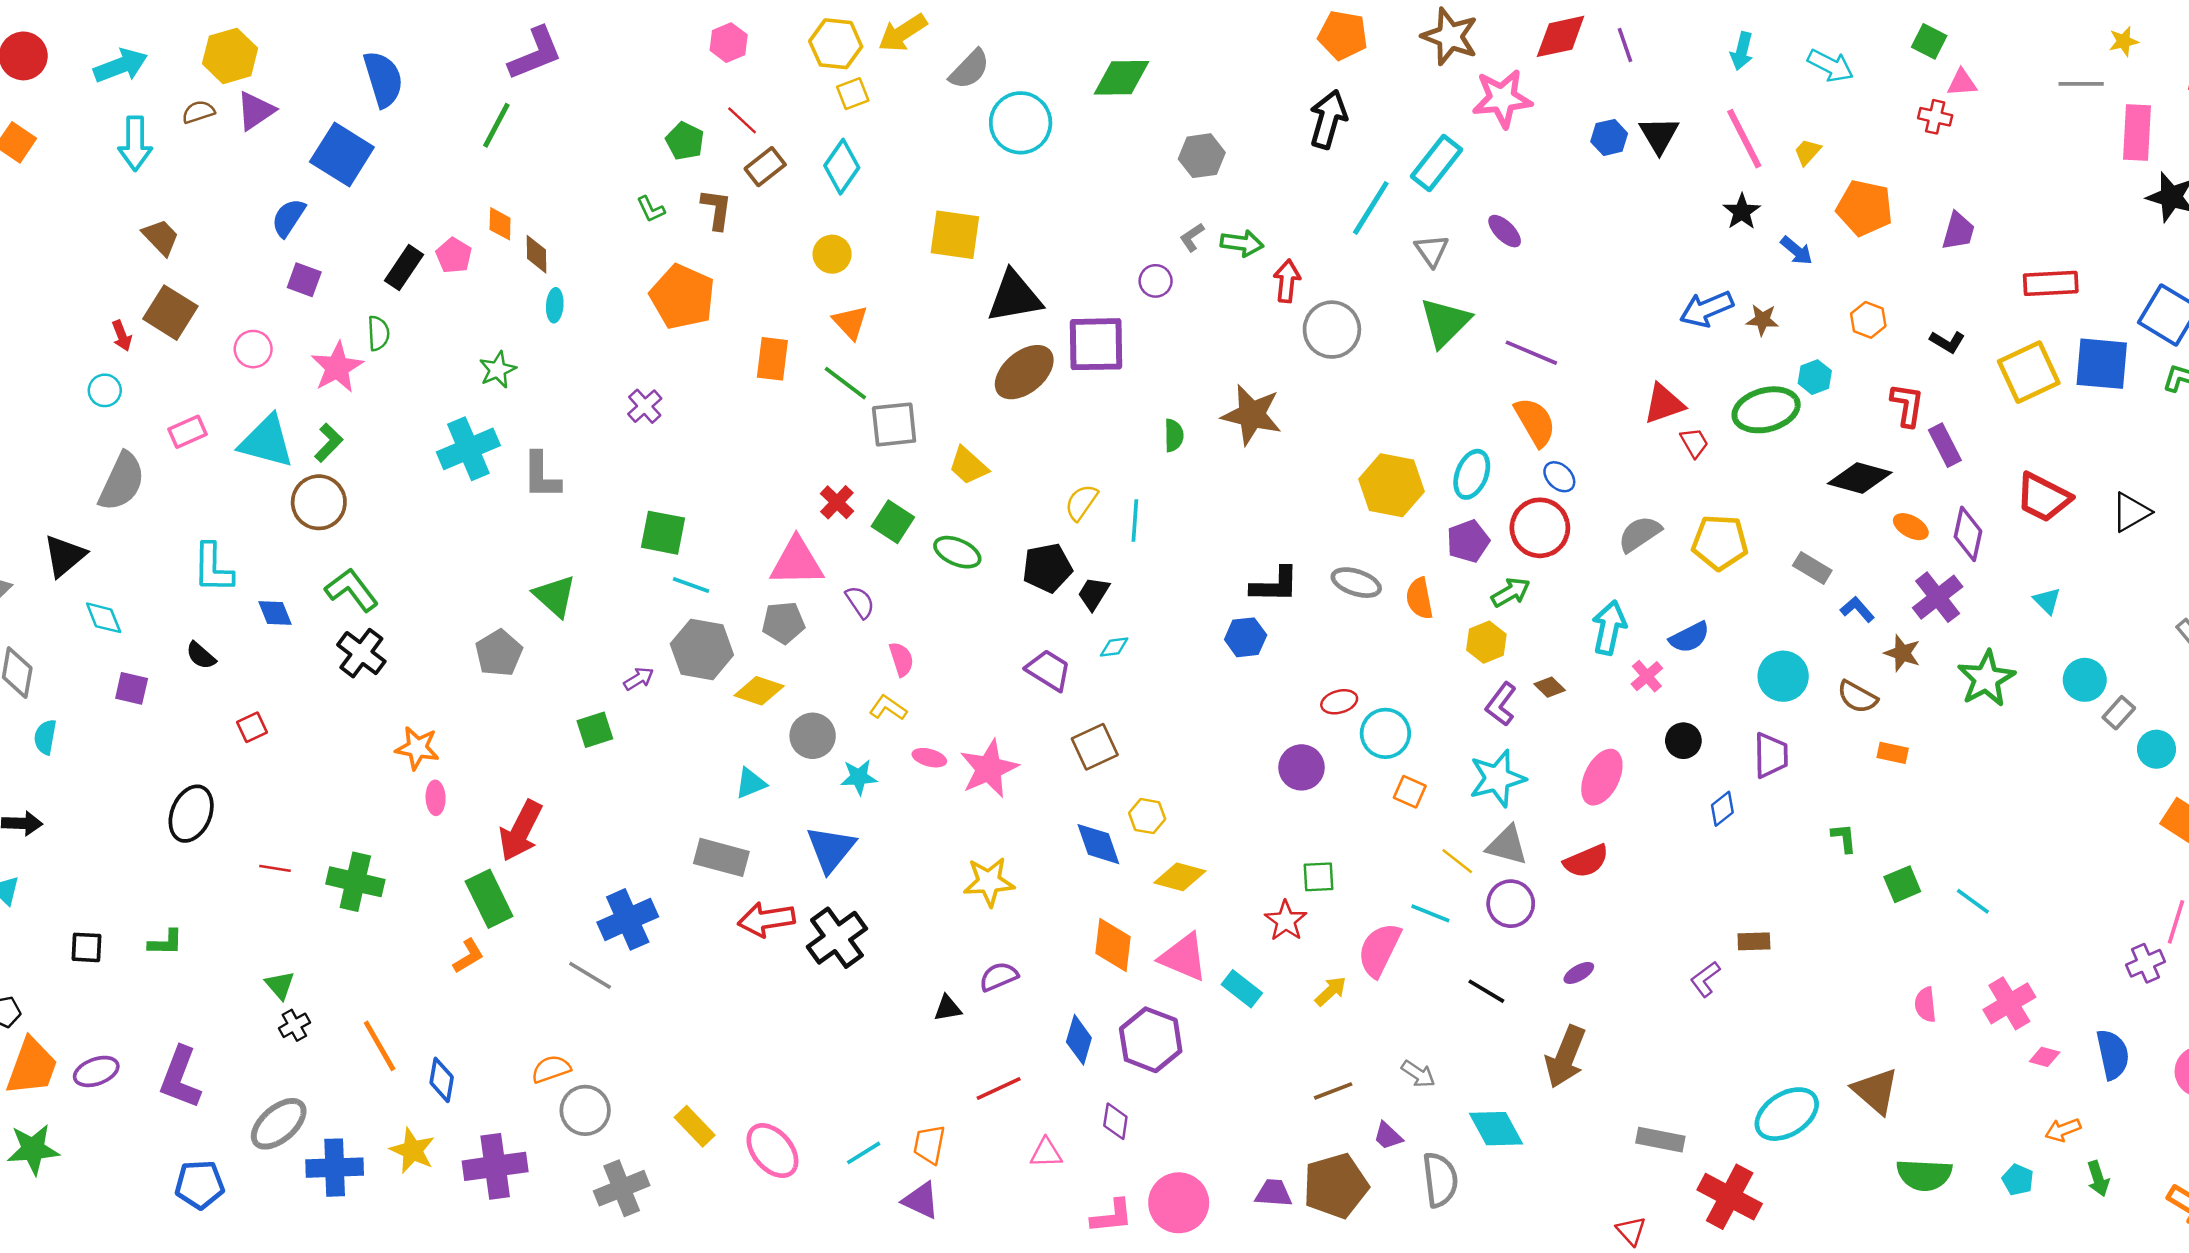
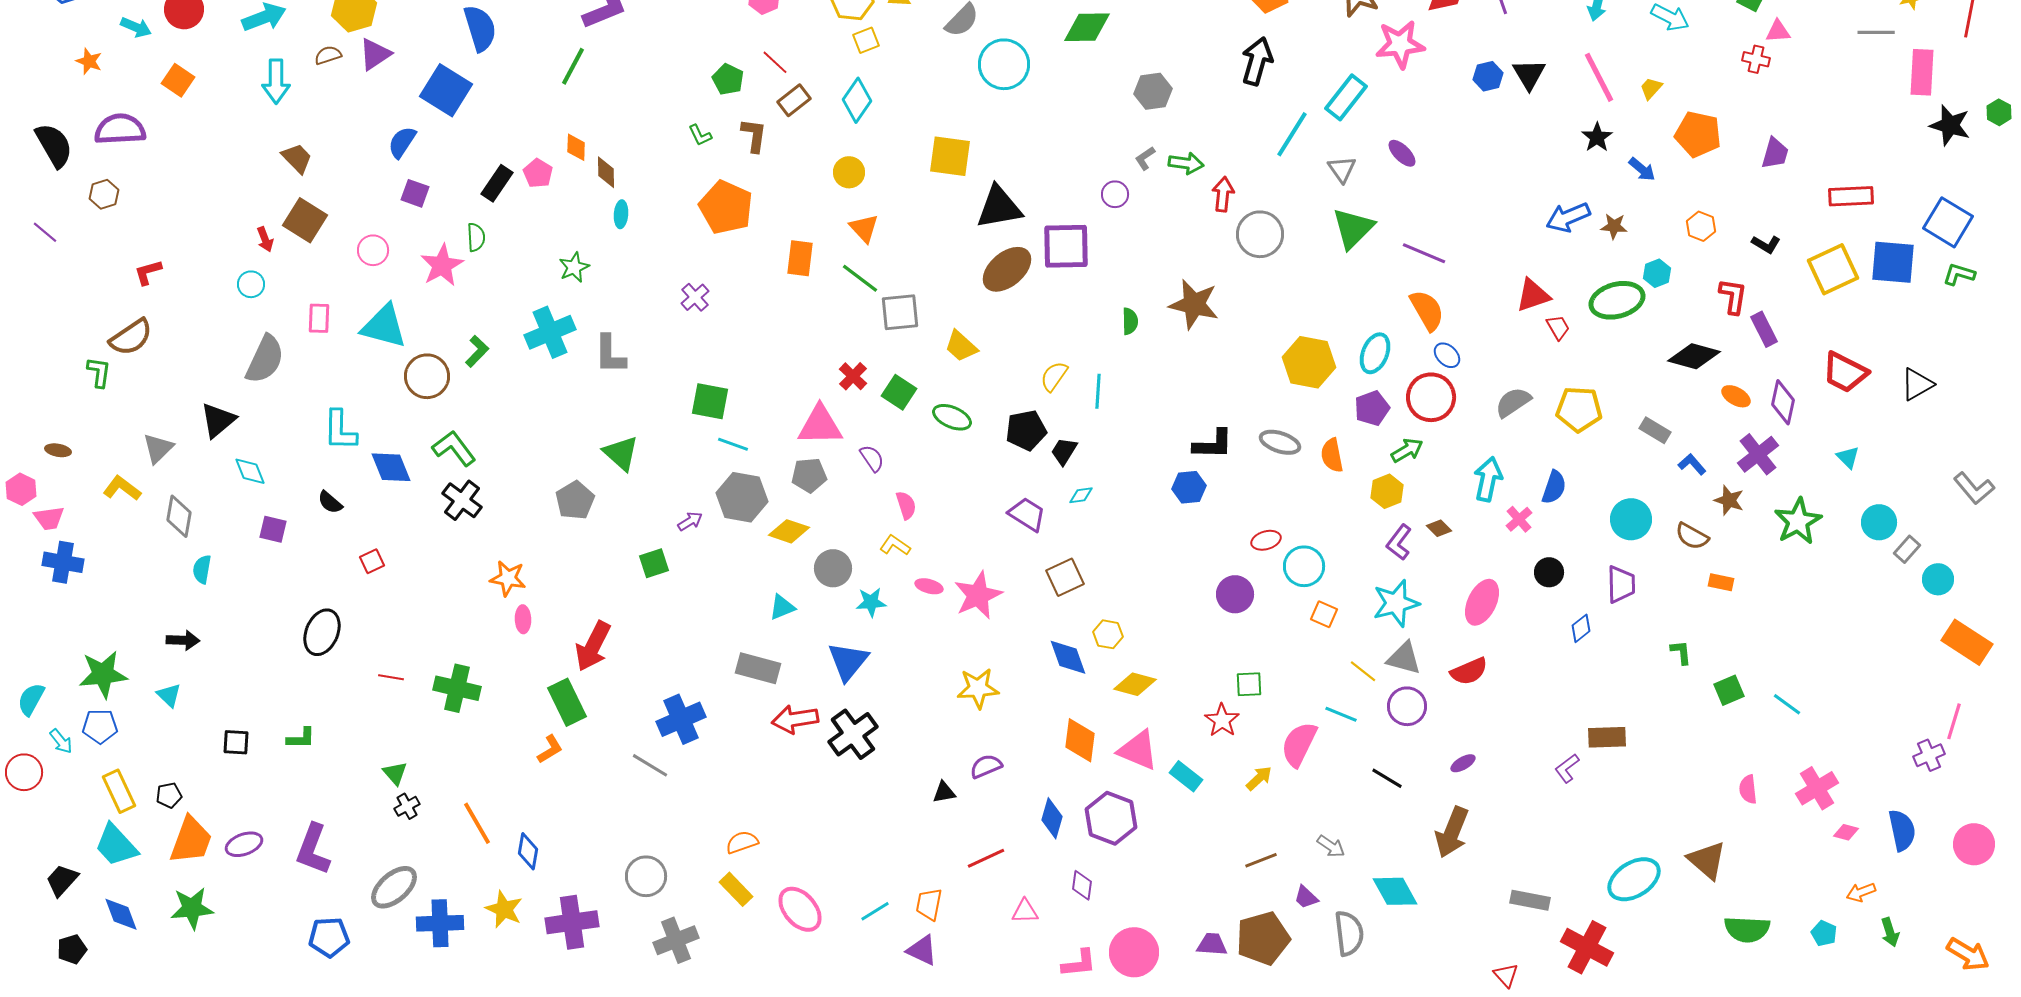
pink rectangle: (187, 432) -> (319, 318), turned -64
green L-shape: (329, 443) -> (477, 351), moved
blue diamond: (275, 613) -> (391, 467), size x1.4
blue semicircle: (1689, 637) -> (1554, 487), turned -44
brown rectangle: (1754, 941) -> (1607, 737), size x1.4
orange semicircle: (551, 1069) -> (742, 842), moved

